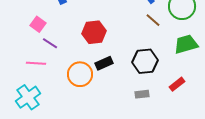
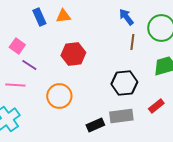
brown line: (153, 20) -> (132, 42), turned 56
black rectangle: (104, 63) -> (95, 125), moved
gray rectangle: (142, 94) -> (121, 116), size x1.6

